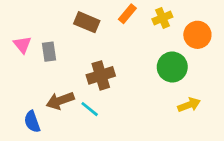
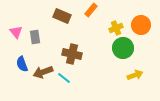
yellow cross: (162, 18) -> (116, 28), moved
brown cross: (101, 75) -> (72, 54), turned 30
blue semicircle: (32, 122) -> (22, 64), moved

